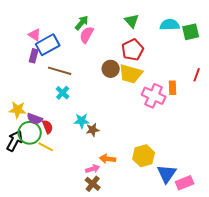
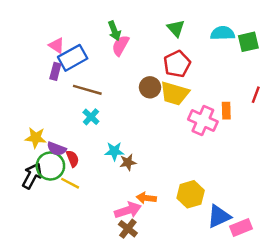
green arrow: (82, 23) -> (114, 31), turned 119
pink arrow: (93, 169) -> (128, 210), size x1.5
blue triangle: (167, 174) -> (219, 216), turned 30

